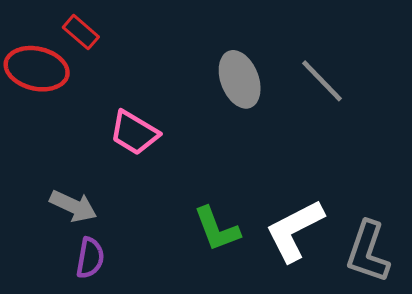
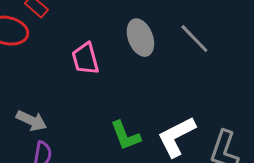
pink trapezoid: (134, 133) -> (85, 59), moved, turned 44

